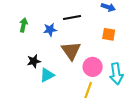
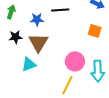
brown triangle: (71, 51) -> (38, 43), moved
black star: (34, 61) -> (16, 37), moved

